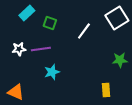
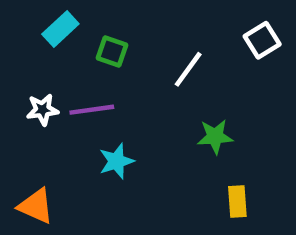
white square: (117, 18) -> (262, 40), size x0.7
green star: (120, 60) -> (215, 137), moved

